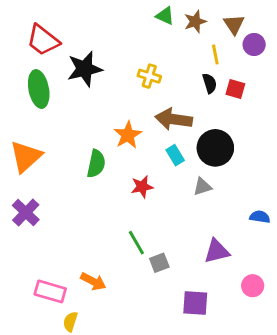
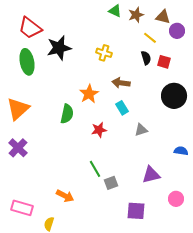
brown triangle: (234, 24) -> (163, 17), turned -42
yellow line: (215, 55) -> (150, 38), turned -40
brown arrow: (174, 119) -> (121, 83), size x0.7
black circle: (215, 148) -> (174, 96), moved
pink rectangle: (50, 291) -> (22, 208), moved

